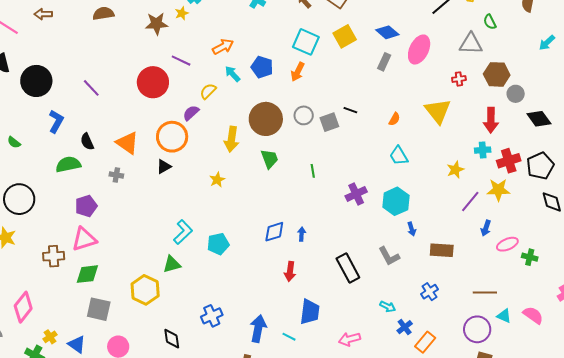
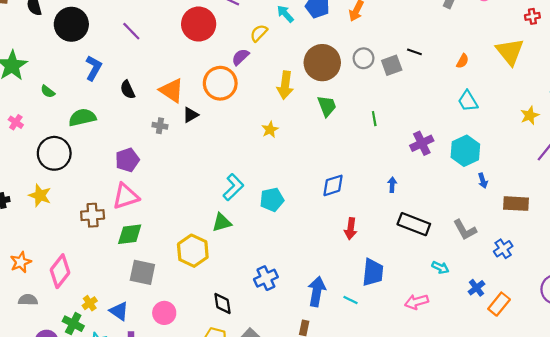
green semicircle: (68, 164) -> (82, 117), moved
black triangle: (164, 167) -> (191, 115), moved
blue arrow: (302, 234) -> (392, 185), moved
gray L-shape: (389, 256) -> (465, 230), moved
black rectangle: (348, 268) -> (414, 224), turned -40
cyan arrow: (388, 307) -> (440, 267), moved

